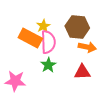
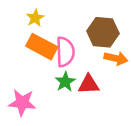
yellow star: (43, 26) -> (35, 18), moved
red triangle: (82, 72) -> (89, 84), moved

